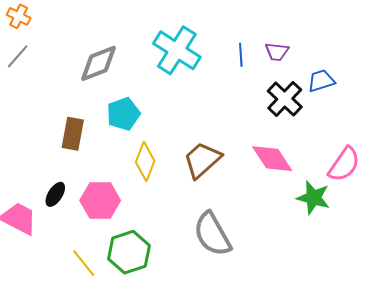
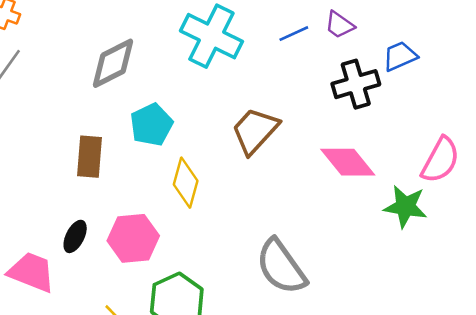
purple trapezoid: (277, 52) -> (340, 25), turned 35
blue line: (241, 55) -> (294, 34), turned 75
black cross: (285, 99) -> (356, 84), turned 36
brown trapezoid: (202, 160) -> (255, 131), moved

